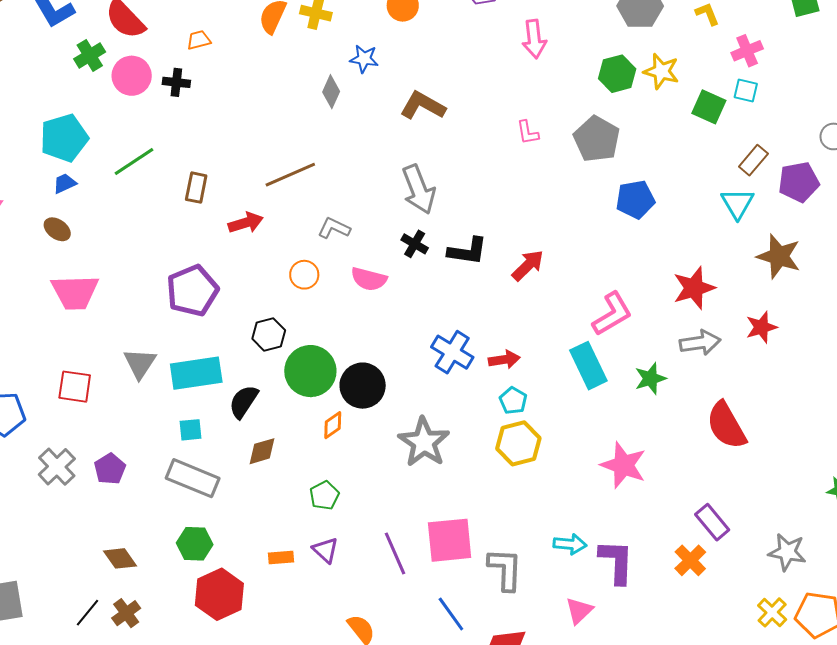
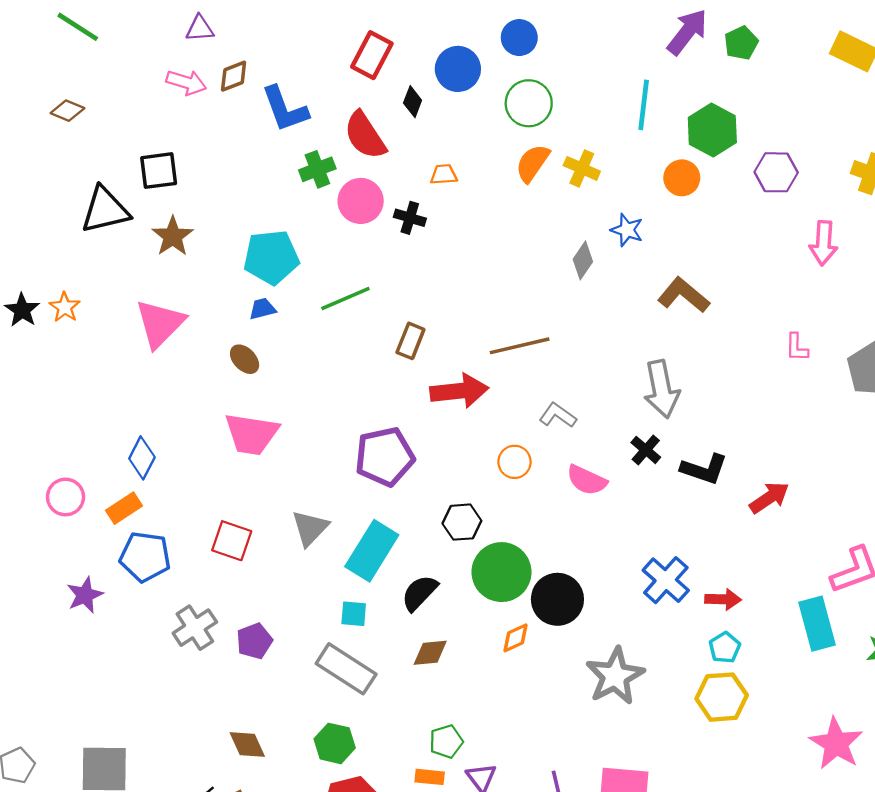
red arrow: (246, 223) -> (459, 391), size x1.4
cyan rectangle: (196, 373) -> (372, 551), turned -60
green pentagon: (324, 495) -> (446, 742), moved

